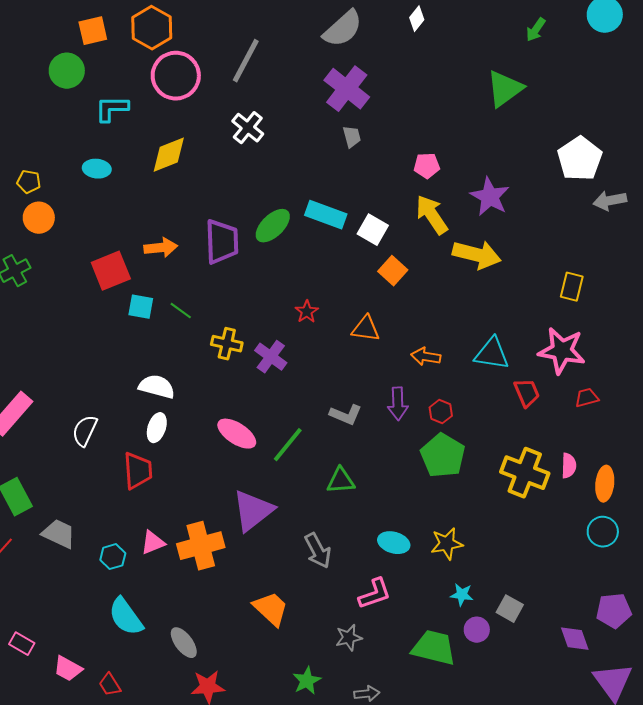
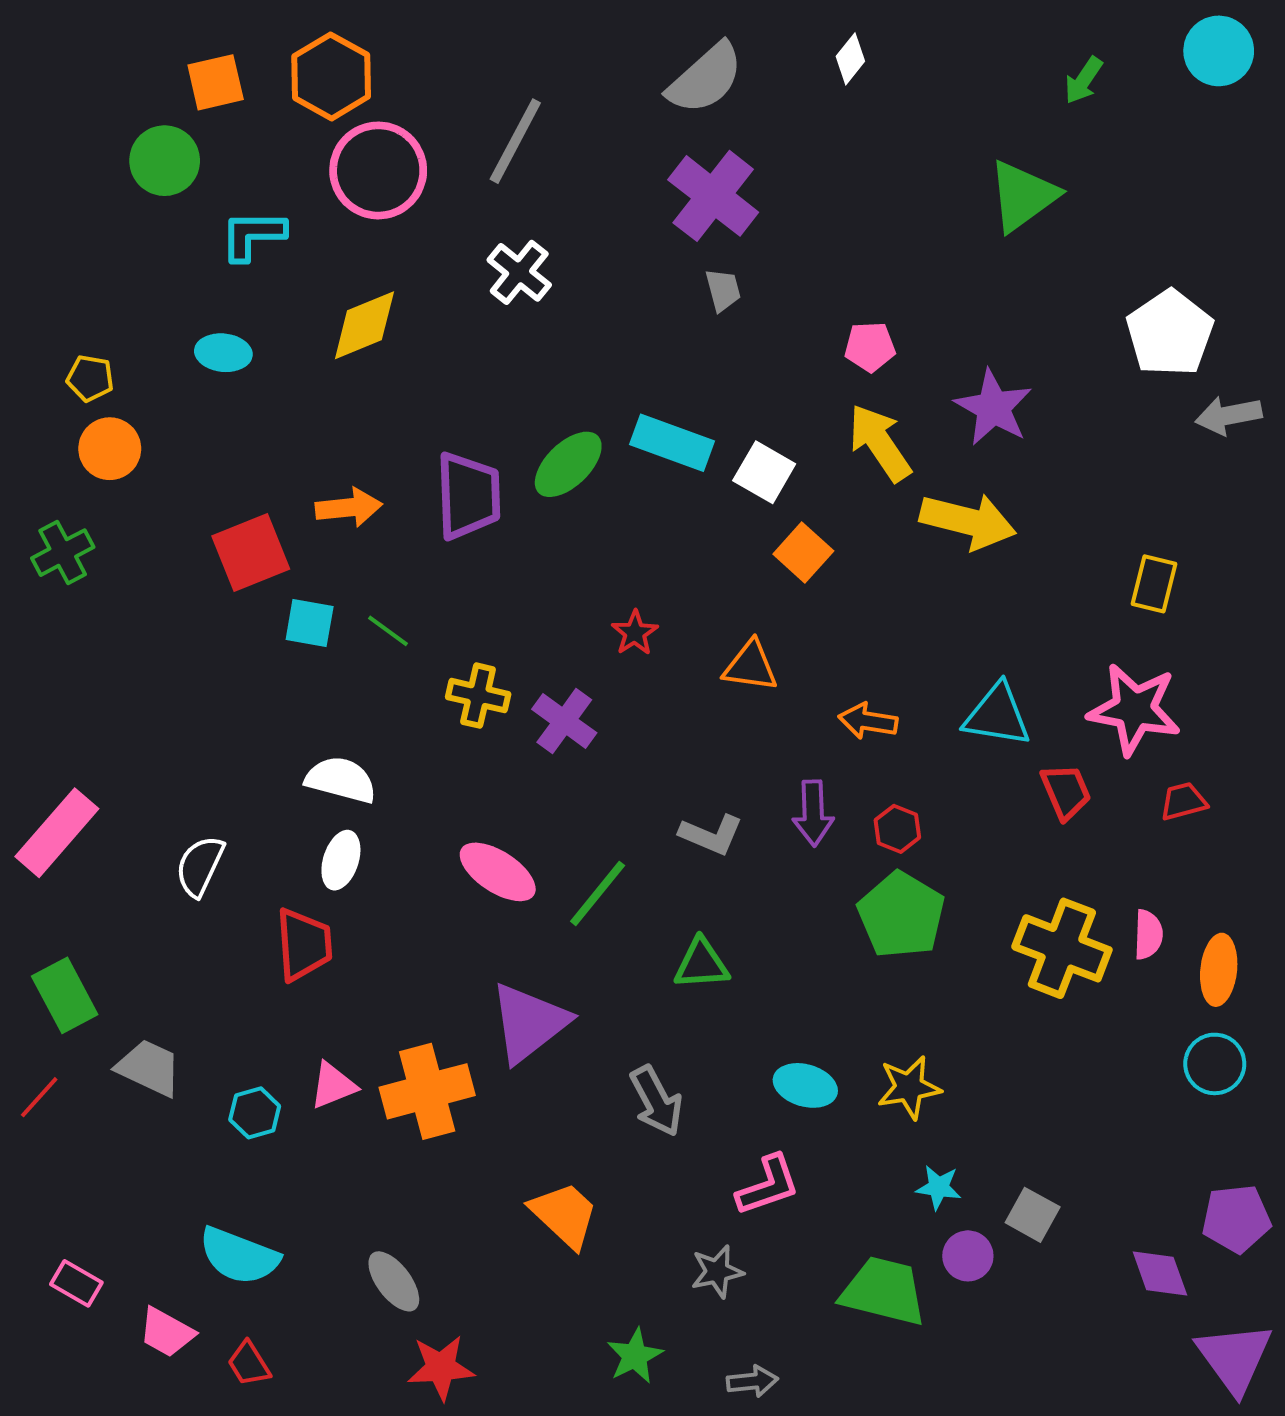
cyan semicircle: (126, 617) -> (239, 1256), moved, turned -33

